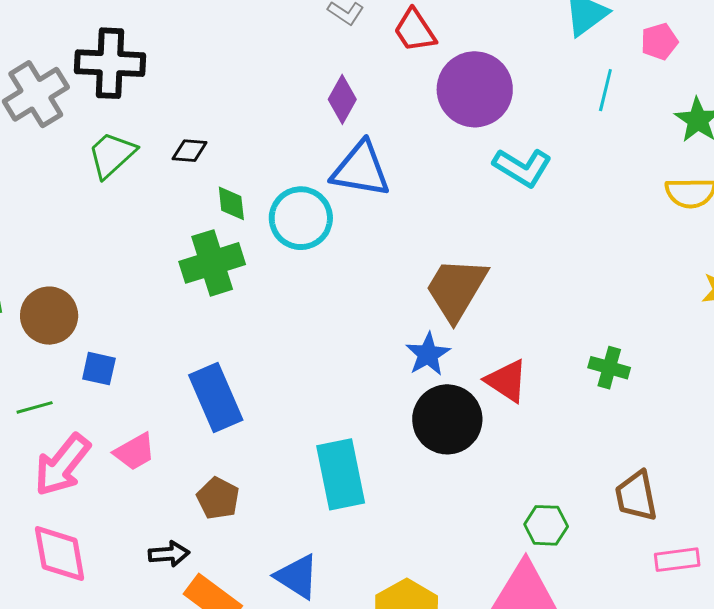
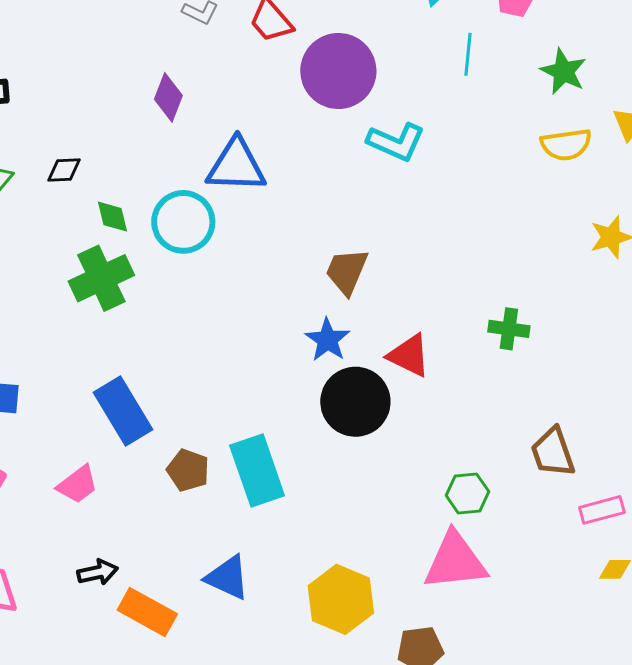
purple diamond: (342, 99) -> (168, 97), moved
brown trapezoid: (456, 289) -> (347, 271), size x0.7
pink trapezoid: (135, 452) -> (78, 485), moved
brown pentagon: (218, 498) -> (188, 470), moved

